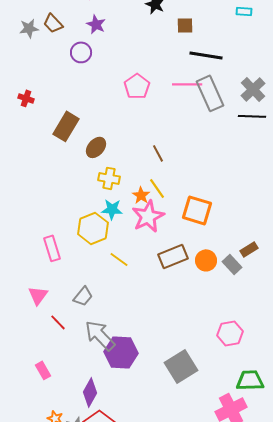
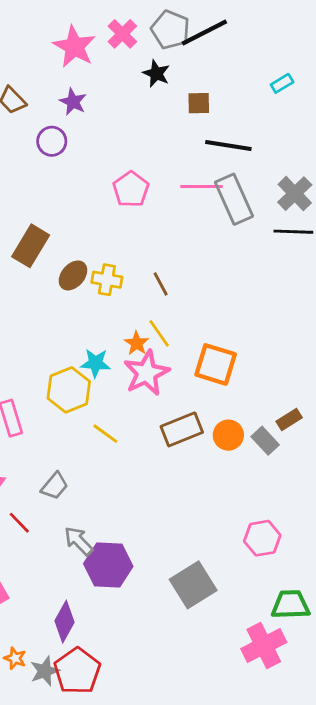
cyan rectangle: (244, 11) -> (282, 83), turned -35
yellow cross: (109, 178) -> (107, 280), moved
gray arrow: (100, 335) -> (79, 541), size x0.7

